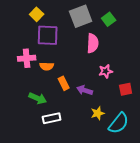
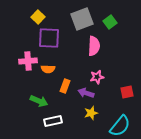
pink star: (106, 71) -> (97, 77), moved
orange rectangle: (64, 83) -> (65, 86), turned 48
yellow star: (98, 113) -> (91, 113), moved

